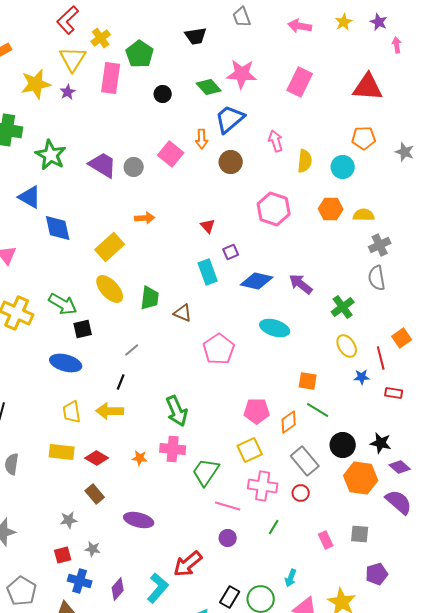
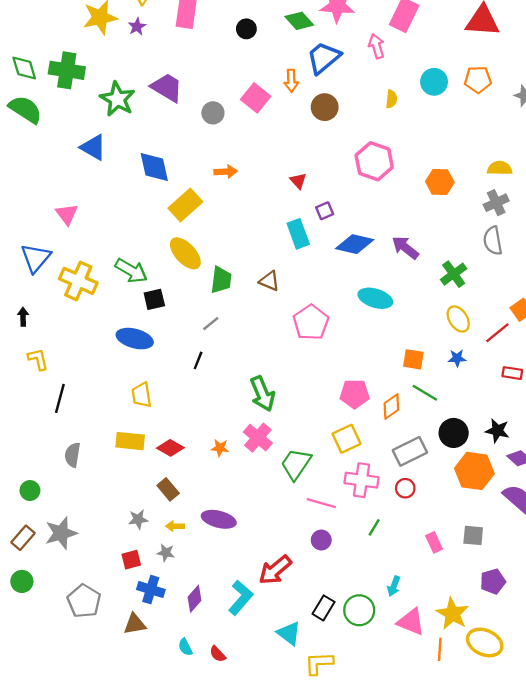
pink arrow: (276, 141) -> (376, 46), moved
yellow semicircle: (305, 161) -> (391, 99), moved, size x0.7
purple trapezoid: (103, 165) -> (167, 88), moved
cyan circle: (343, 167) -> (434, 82), moved
orange hexagon: (331, 209) -> (440, 182), moved
yellow semicircle: (364, 215) -> (500, 168), moved
blue diamond: (58, 228) -> (154, 167), moved
green trapezoid: (150, 298) -> (221, 280), moved
red line: (381, 358) -> (497, 333), turned 65
blue star: (362, 377) -> (457, 358), moved
yellow arrow: (110, 411) -> (175, 526), moved, size x0.6
pink cross: (173, 449) -> (258, 438), turned 35
gray rectangle: (305, 461) -> (410, 451), turned -76

